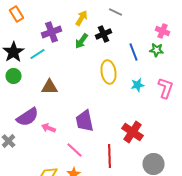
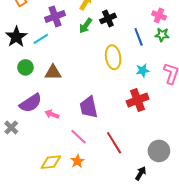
pink cross: (162, 31) -> (159, 15), moved
green circle: (14, 76) -> (25, 67), moved
red cross: (132, 132) -> (138, 100), moved, turned 35
red line: (110, 156) -> (114, 143), turned -30

